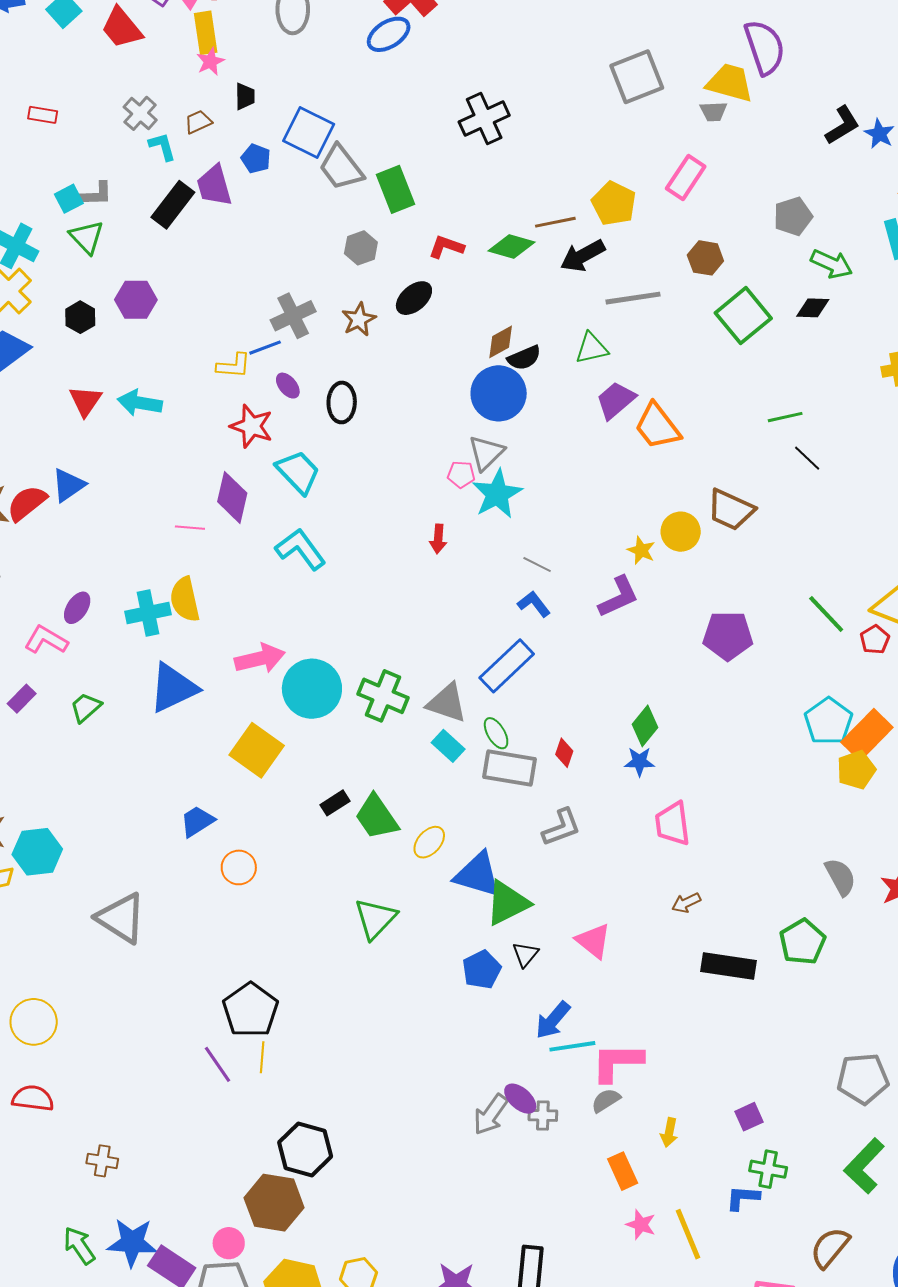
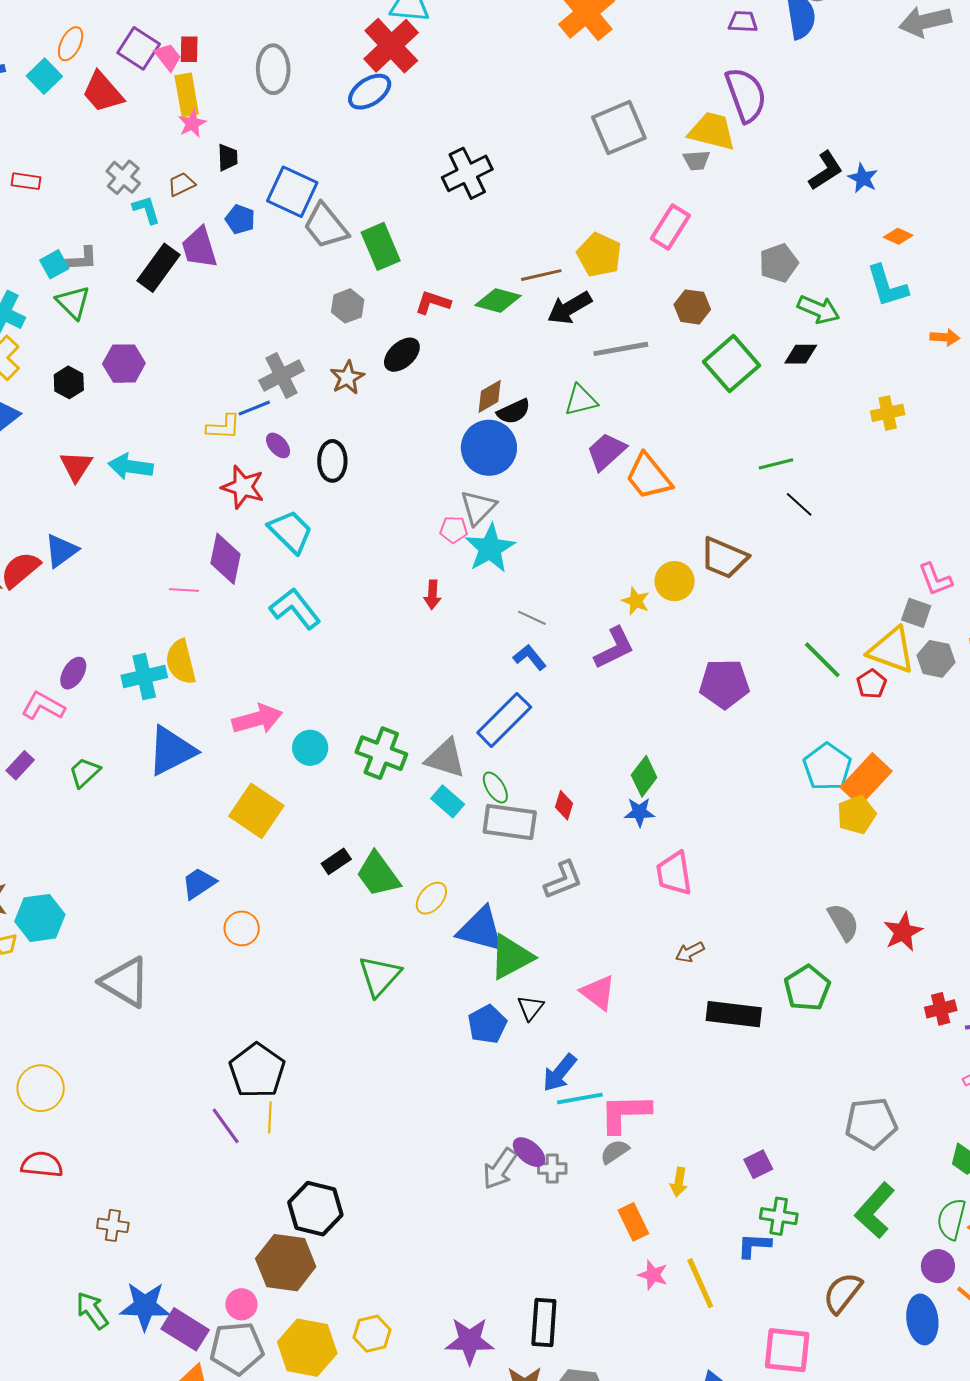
cyan circle: (312, 689) -> (310, 748), size x0.6

